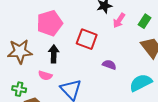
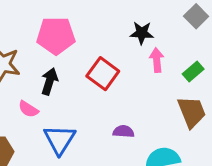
pink arrow: (119, 20) -> (157, 60), turned 126
purple semicircle: (109, 65) -> (124, 131), moved, turned -32

